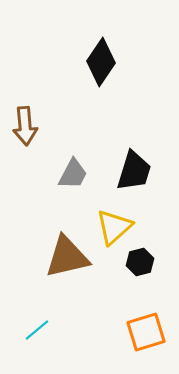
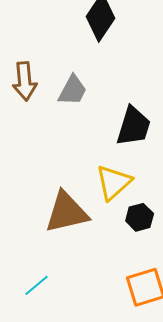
gray trapezoid: (73, 174) -> (73, 90), moved

